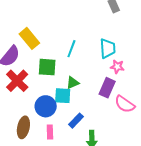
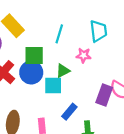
pink star: (117, 67) -> (84, 55), moved
purple rectangle: (107, 88) -> (104, 95), moved
blue circle: (46, 106) -> (31, 72), moved

